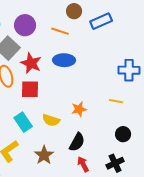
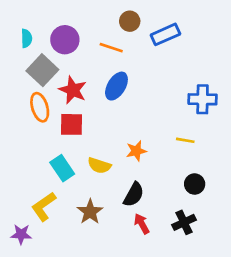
blue ellipse: (64, 60) -> (116, 86), turned -60

